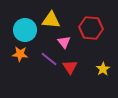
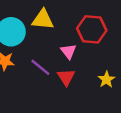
pink triangle: (64, 42) -> (69, 51), moved

